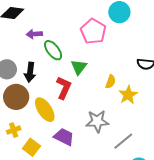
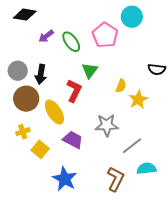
purple arrow: (34, 34) -> (46, 36), turned -35
green ellipse: (53, 50) -> (71, 42), moved

